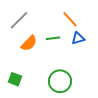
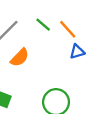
green line: (53, 38) -> (43, 25), moved, turned 48

